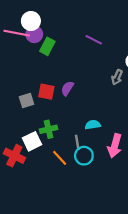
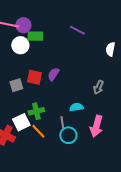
white circle: (31, 21) -> (20, 45), moved
green rectangle: (47, 46) -> (35, 36), turned 63
gray arrow: (117, 77) -> (98, 87), moved
orange line: (60, 158) -> (38, 131), moved

